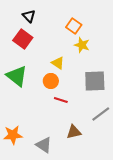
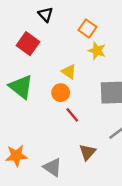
black triangle: (29, 16) -> (46, 14), moved
red line: (61, 100) -> (72, 115), turned 32
brown triangle: (74, 132) -> (88, 152), turned -35

